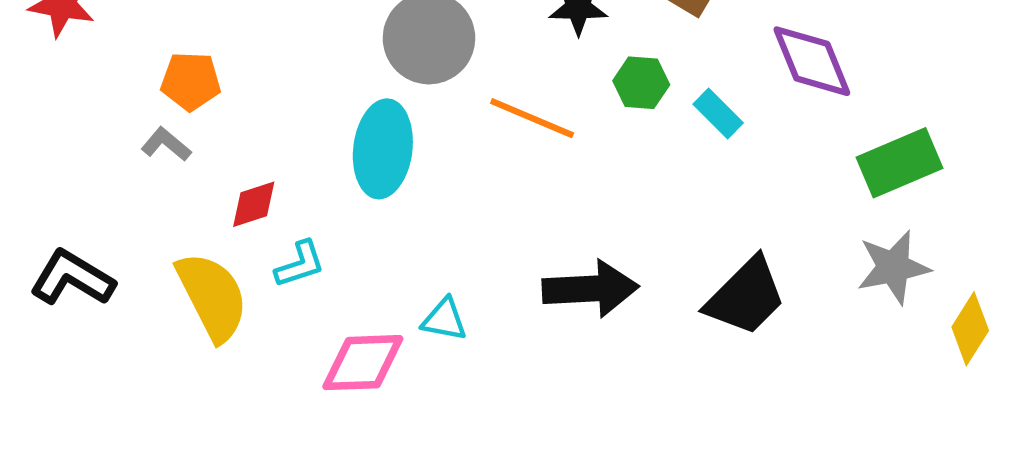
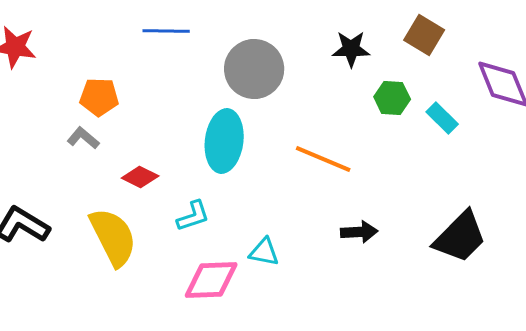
orange line: (532, 118) -> (323, 159), moved
red diamond: (254, 204) -> (140, 177), turned 45
cyan L-shape: (300, 264) -> (193, 216), moved
black arrow: (590, 289) -> (359, 232), size x0.6

